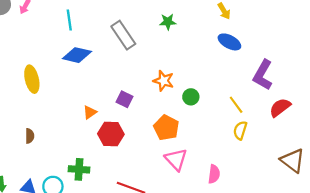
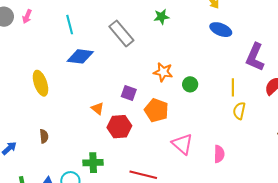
yellow line: (236, 105) -> (233, 87), turned 42
orange triangle: (90, 112) -> (98, 108), turned -40
orange pentagon: (166, 128) -> (156, 110), moved

